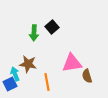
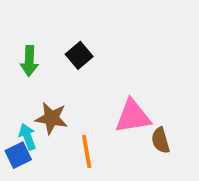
black square: (52, 27) -> (79, 55), moved
green arrow: (34, 33) -> (29, 61), moved

